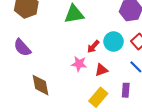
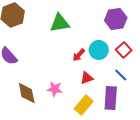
pink star: (79, 64) -> (55, 89), moved
purple rectangle: (126, 90) -> (111, 98), size x1.6

